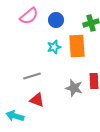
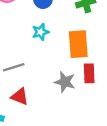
orange rectangle: (77, 46) -> (78, 44), moved

